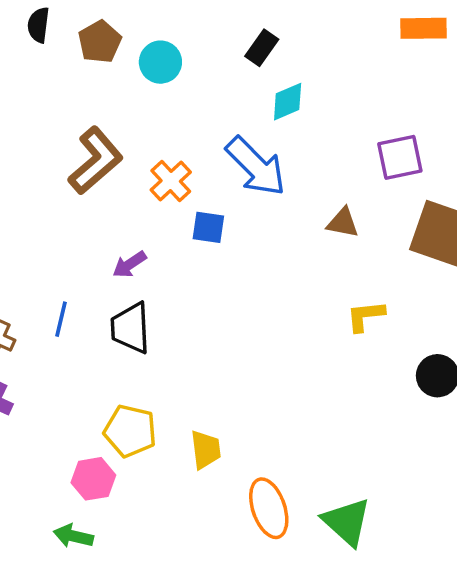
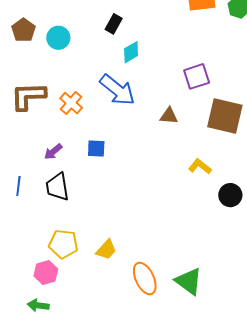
brown L-shape: (96, 161) -> (28, 96), turned -135
blue square: (208, 227) -> (96, 149), moved
yellow L-shape: (365, 316) -> (200, 166), moved, turned 50
yellow trapezoid: (206, 450) -> (106, 250), turned 55

